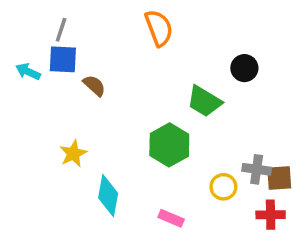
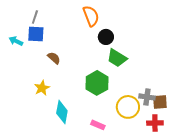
black circle: (244, 68) -> (106, 37), moved
brown semicircle: (94, 86) -> (54, 58), moved
yellow circle: (223, 187) -> (128, 107), size x1.5

